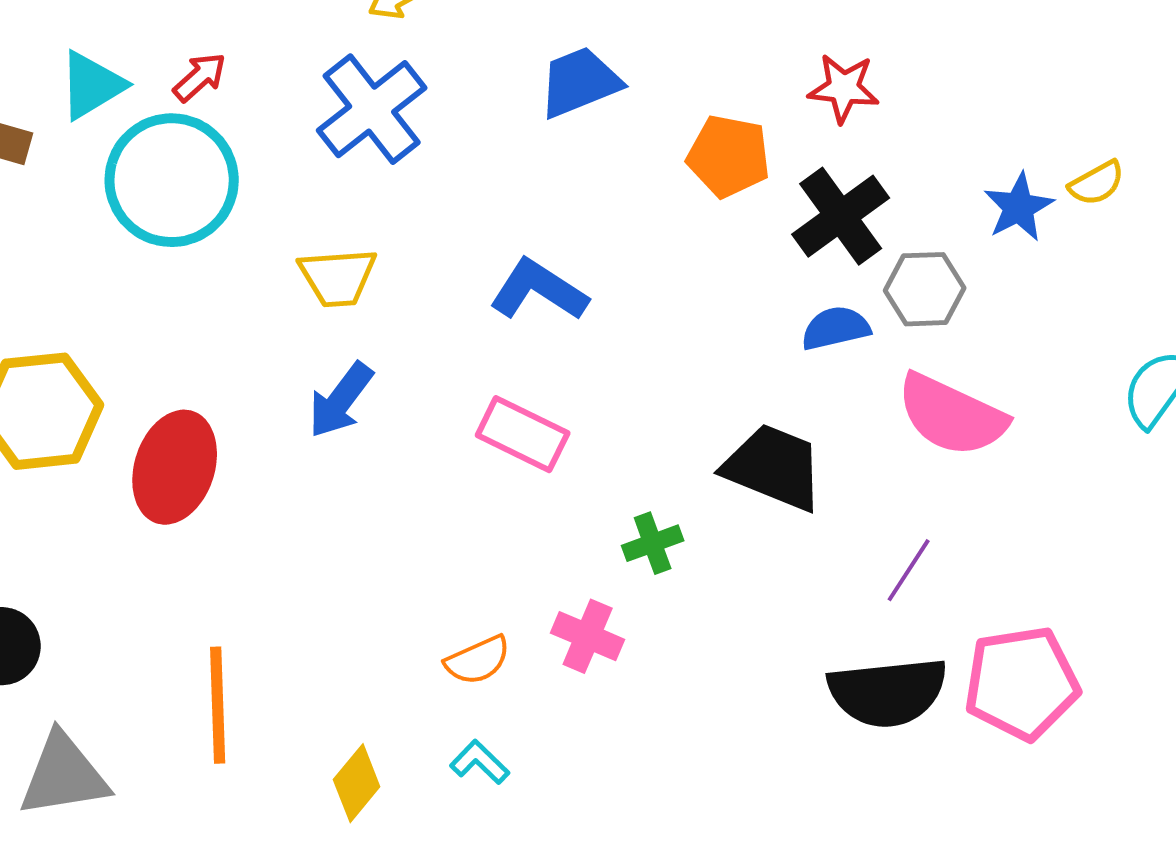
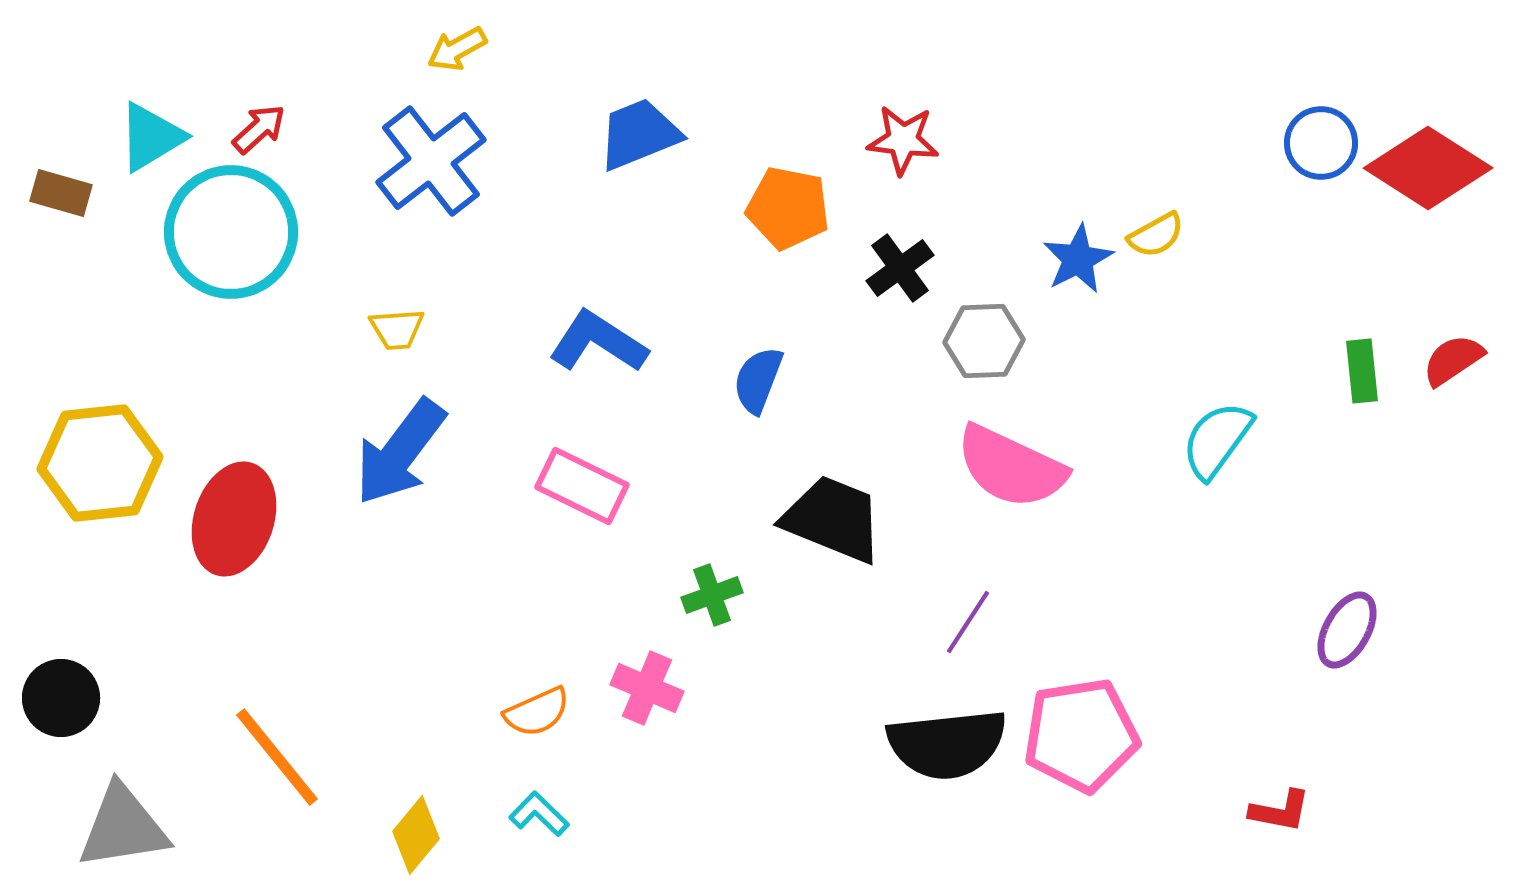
black cross: (841, 216) -> (900, 268), size x0.7
yellow trapezoid: (338, 277) -> (397, 329), size x0.7
blue semicircle: (836, 328) -> (758, 380), moved, turned -56
blue arrow: (341, 400) -> (400, 452), size x1.4
orange line: (218, 705) -> (277, 757), turned -37

